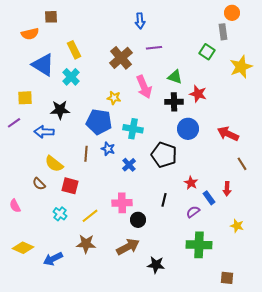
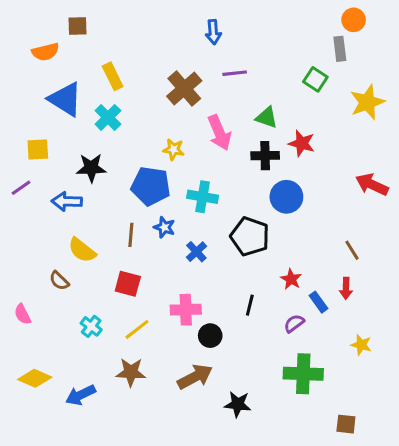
red arrow: (228, 134) -> (372, 185), moved
brown line: (242, 164) -> (352, 250), moved
red square: (70, 186) -> (128, 284), moved

